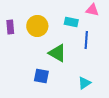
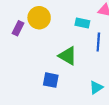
yellow circle: (37, 26) -> (39, 18), moved
purple rectangle: (10, 27) -> (18, 28), turned 32

